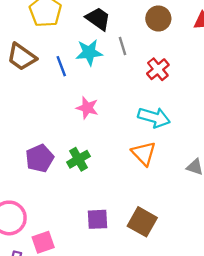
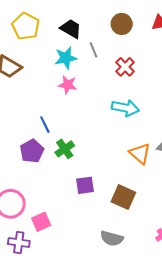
blue line: (61, 66) -> (45, 125), moved
pink star: (87, 108) -> (68, 85), moved
orange triangle: (144, 153) -> (140, 153), moved
purple square: (98, 219) -> (85, 185), moved

